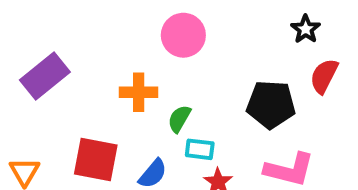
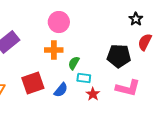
pink circle: (183, 35) -> (59, 22), moved
red square: (96, 159) -> (33, 83), turned -30

